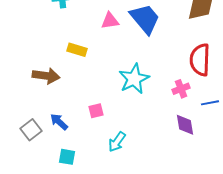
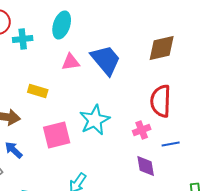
pink square: (96, 111) -> (57, 135), moved, size x1.8
blue arrow: (59, 122) -> (14, 150), moved

